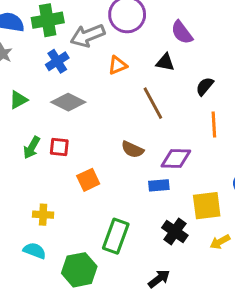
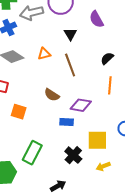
black triangle: (165, 62) -> (70, 34), moved, turned 40
orange triangle: (117, 65) -> (44, 54), moved
orange square: (88, 180) -> (19, 112), turned 35

